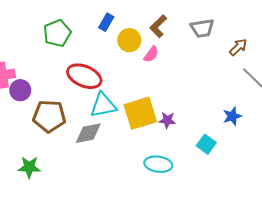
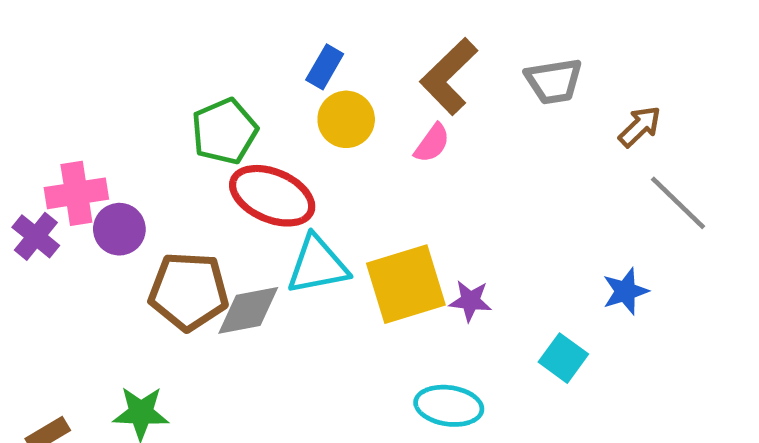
brown L-shape: (158, 26) -> (449, 76), size x1.4
green pentagon: (57, 33) -> (224, 131), moved
yellow circle: (129, 40) -> (346, 119), moved
gray diamond: (88, 133) -> (248, 310), moved

